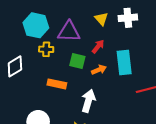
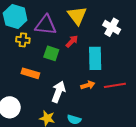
white cross: (128, 18) -> (112, 27), moved, turned 30
yellow triangle: (101, 19) -> (77, 16), size x1.5
orange arrow: (99, 70) -> (88, 85), moved

